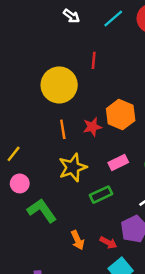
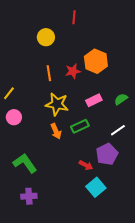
yellow circle: (59, 85) -> (46, 37), size x0.6
yellow star: (73, 167) -> (57, 104), turned 30
green L-shape: (42, 211) -> (25, 163), moved
orange arrow: (78, 240) -> (56, 131), moved

